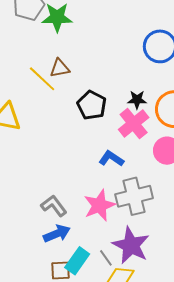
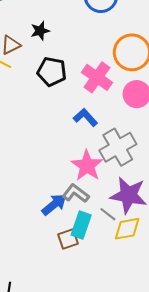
black star: (137, 100) -> (40, 31), moved
blue L-shape: (111, 159) -> (85, 117), turned 30
gray L-shape: (54, 206) -> (76, 193), moved

